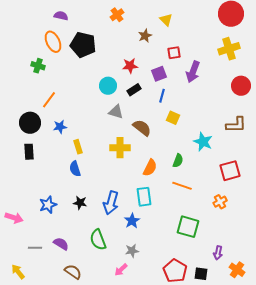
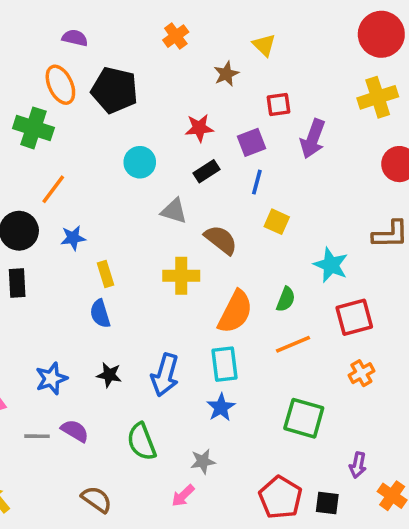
green cross: (38, 66) -> (33, 128), size x1.5
cyan circle: (108, 86) -> (140, 162), moved
orange semicircle: (150, 168) -> (235, 312), size x1.4
red square: (230, 171) -> (354, 317), moved
orange line: (182, 186) -> (293, 344), turned -42
blue star: (132, 221) -> (221, 407), moved
purple semicircle: (61, 244) -> (75, 431), moved
gray line: (35, 248) -> (37, 436), moved

